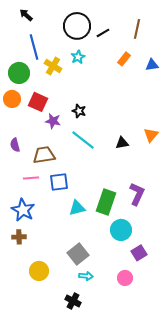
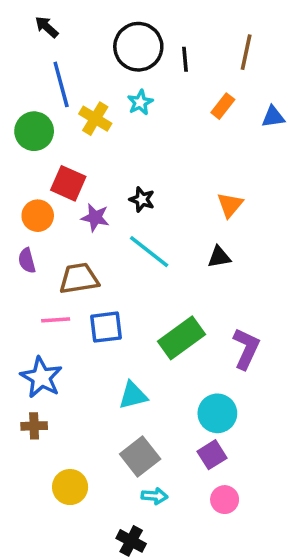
black line: (103, 33) -> (185, 59), turned -64
orange circle: (12, 99) -> (38, 216), moved
orange triangle: (151, 135) -> (230, 205), moved
green rectangle: (106, 202) -> (181, 338), moved, turned 35
cyan triangle: (77, 208) -> (133, 395), moved
purple square: (139, 253) -> (212, 455), moved

